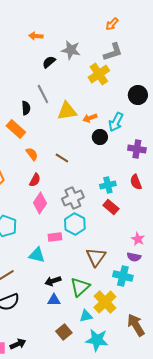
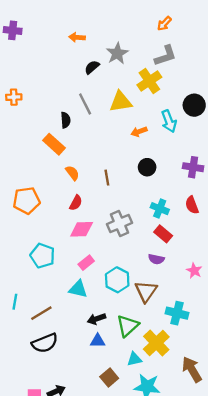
gray star: (71, 50) -> (117, 53), turned 30
yellow triangle: (67, 111) -> (121, 102), moved
cyan arrow: (116, 122) -> (169, 121), moved, turned -48
black circle: (100, 137) -> (147, 167), moved
brown line: (62, 158) -> (107, 178), turned 48
cyan cross: (108, 185) -> (160, 209), turned 35
pink diamond: (40, 203) -> (82, 229), turned 55
cyan hexagon: (75, 224) -> (117, 280), moved
pink rectangle: (55, 237) -> (86, 263), moved, turned -32
purple semicircle: (134, 257) -> (156, 259), moved

